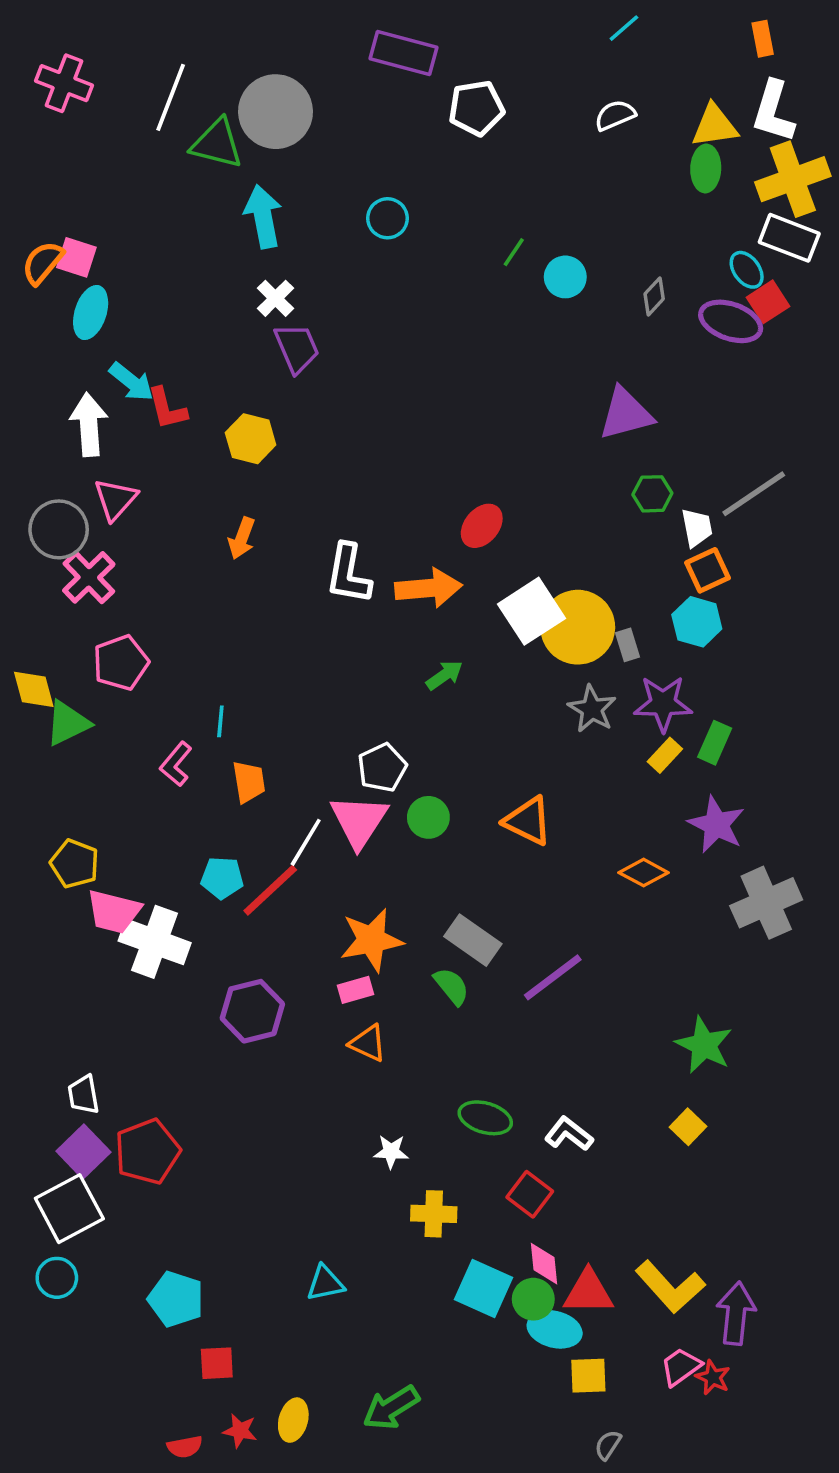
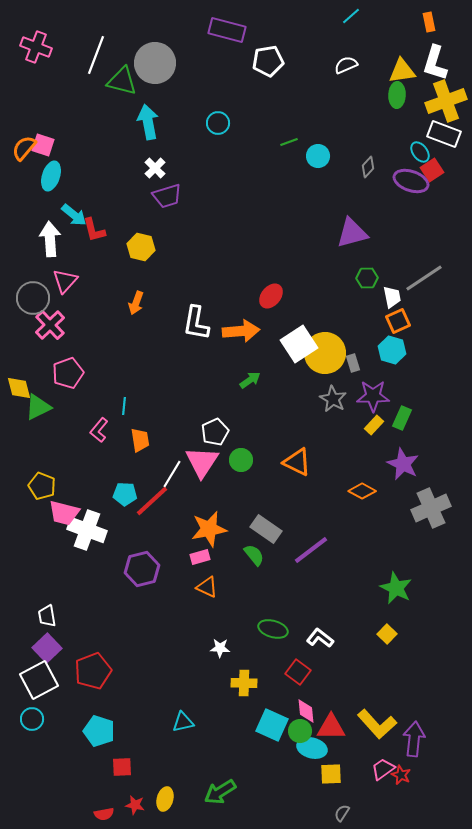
green line: (514, 252) -> (289, 142), turned 36
purple trapezoid: (297, 348) -> (167, 196), turned 96
red pentagon: (147, 1152) -> (93, 671), moved

